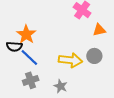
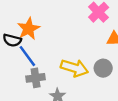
gray cross: (31, 80) -> (36, 78), moved

